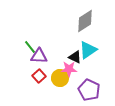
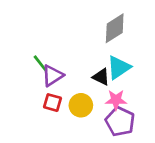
purple triangle: (39, 56) -> (53, 76), turned -36
pink star: (69, 69) -> (116, 100), moved
red square: (39, 76) -> (53, 103), turned -32

